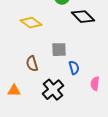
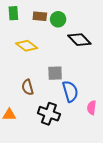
blue semicircle: (74, 68) -> (70, 91), size x1.5
black cross: (53, 90) -> (49, 114), turned -30

